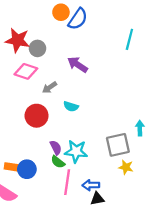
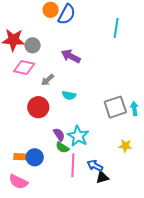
gray square: (118, 145) -> (115, 107), moved
cyan star: (76, 151) -> (78, 136), turned 30
blue arrow: (91, 185) -> (95, 166), turned 35

